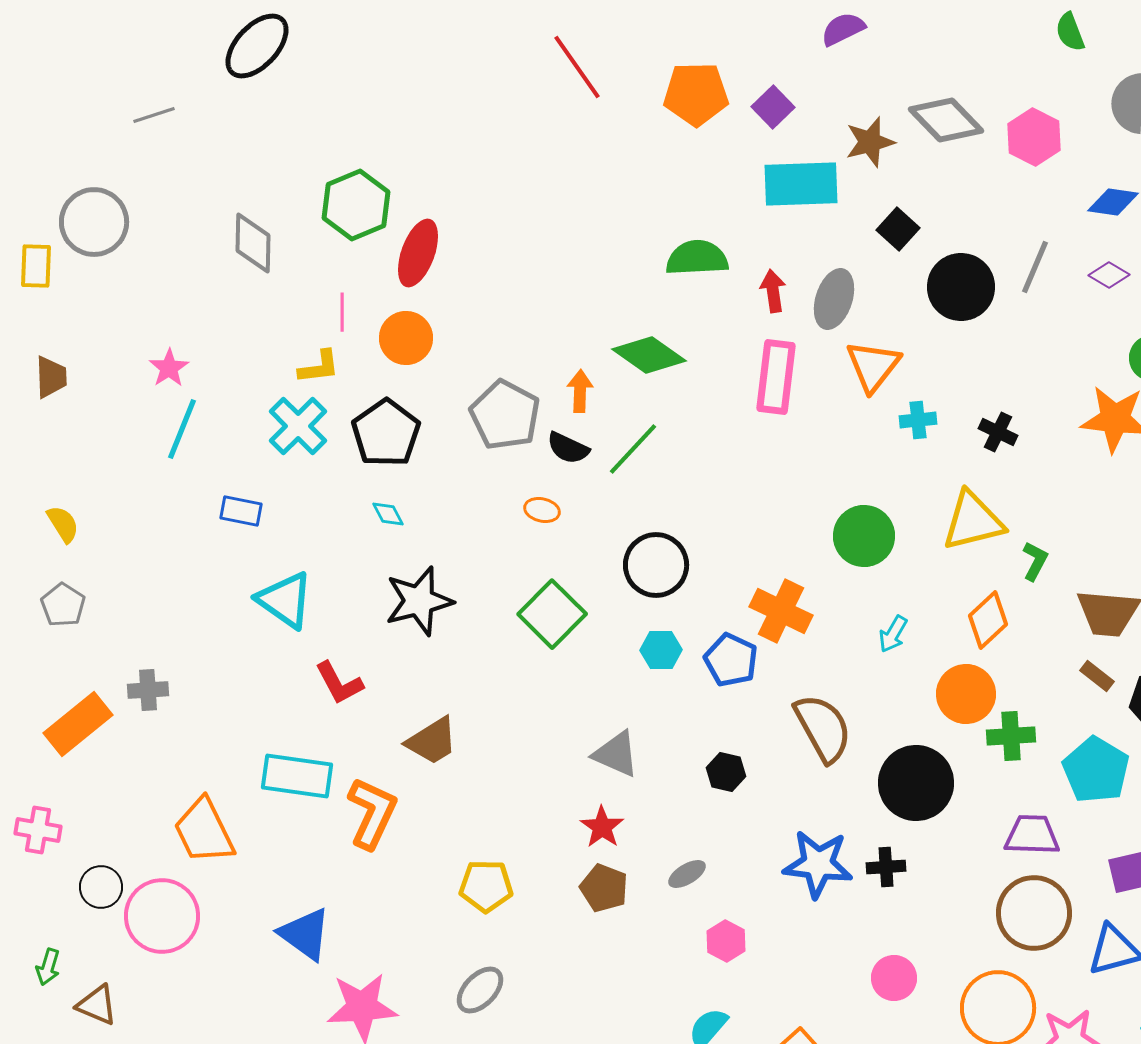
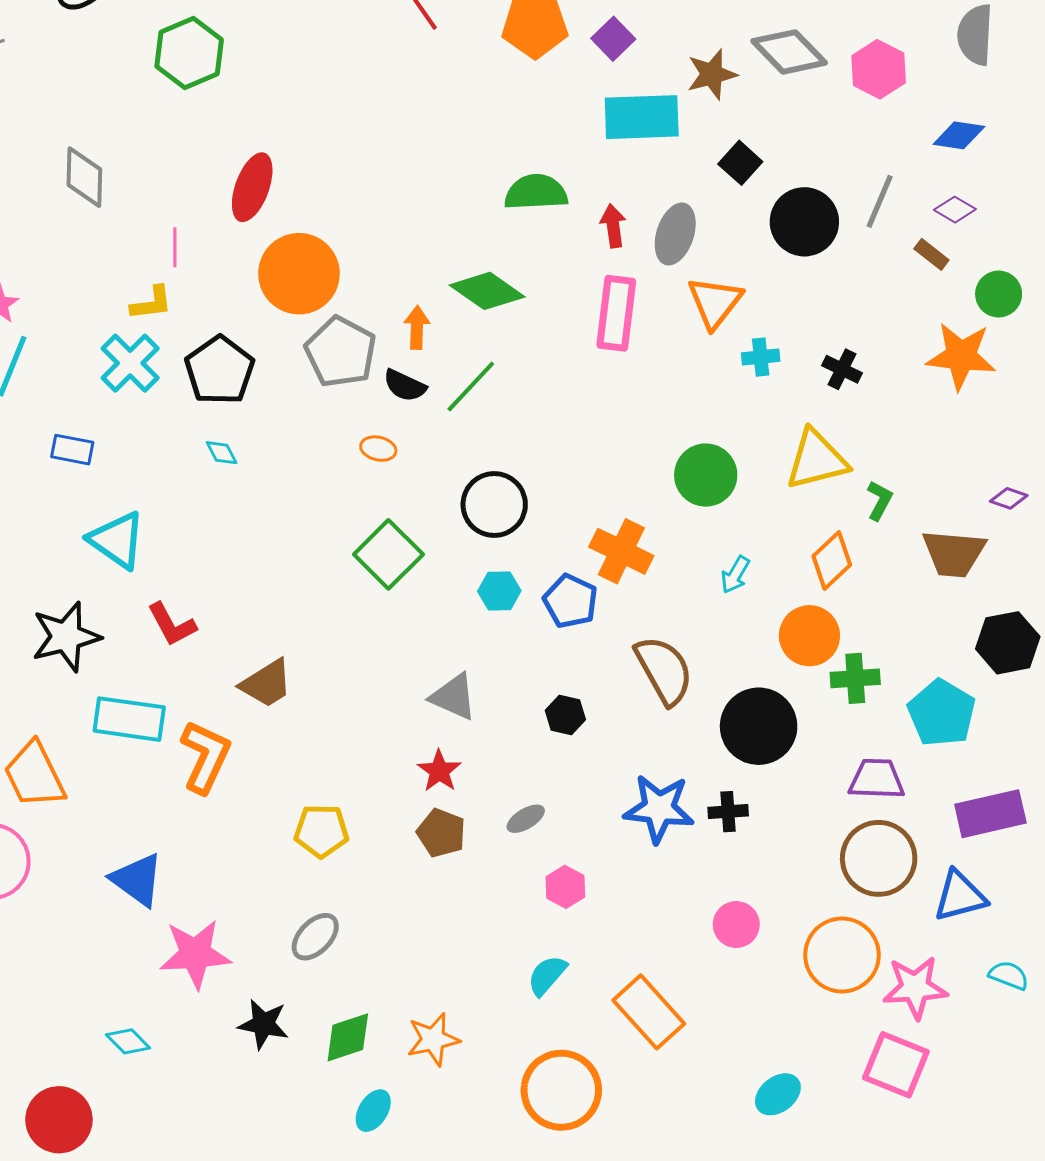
green hexagon: (356, 205) -> (189, 53), moved
orange circle: (406, 338) -> (299, 274), moved, size x1.5
black star: (419, 601) -> (66, 637), moved
brown rectangle: (1097, 676) -> (931, 254), moved

